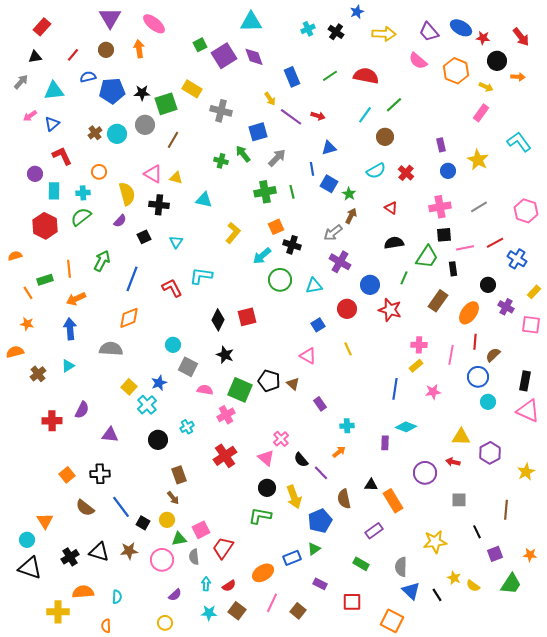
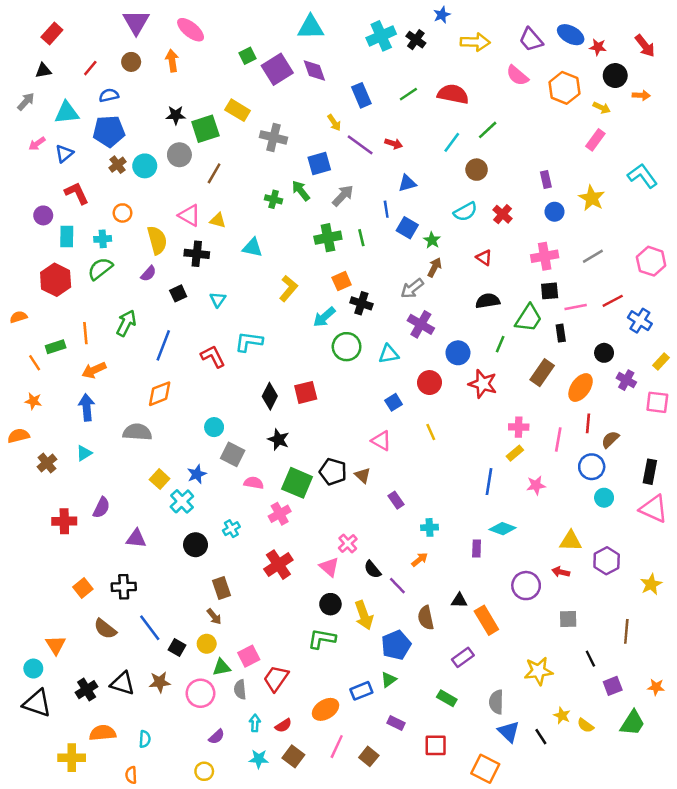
cyan cross: (308, 29) -> (381, 36), size x1.6
blue pentagon: (112, 91) -> (109, 131), moved

